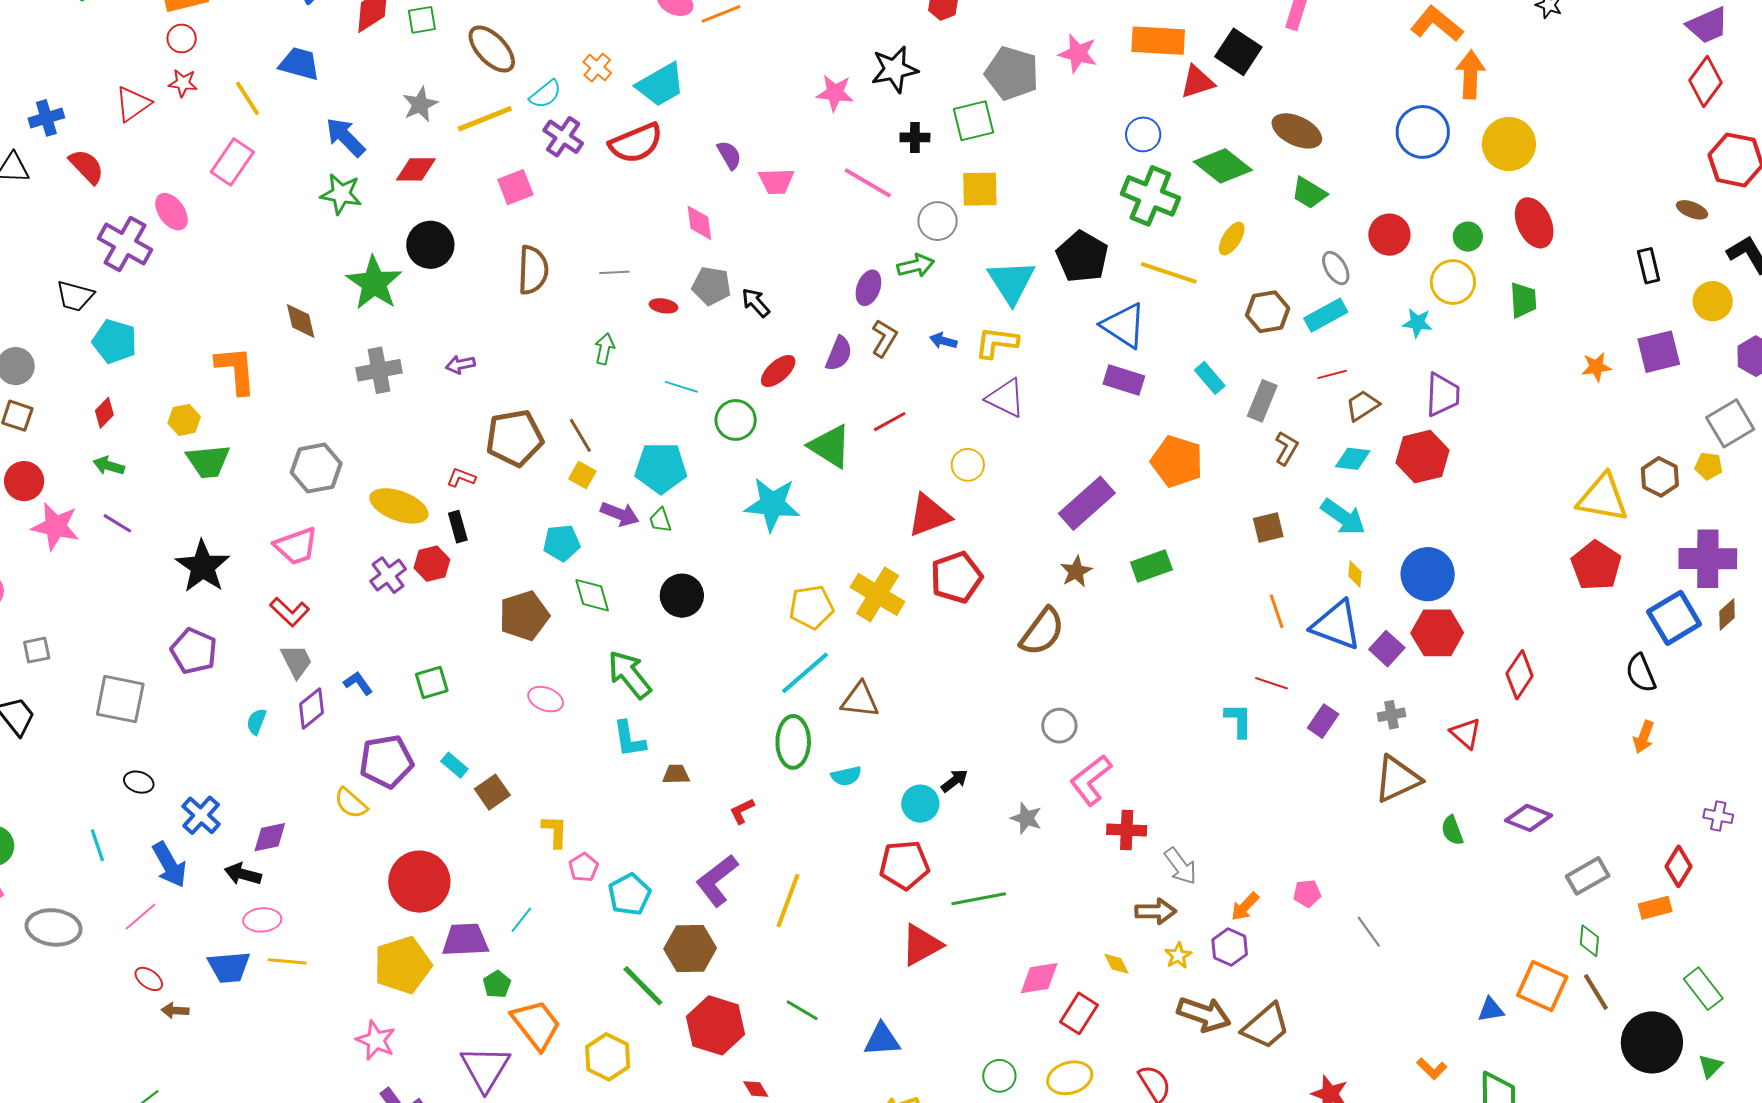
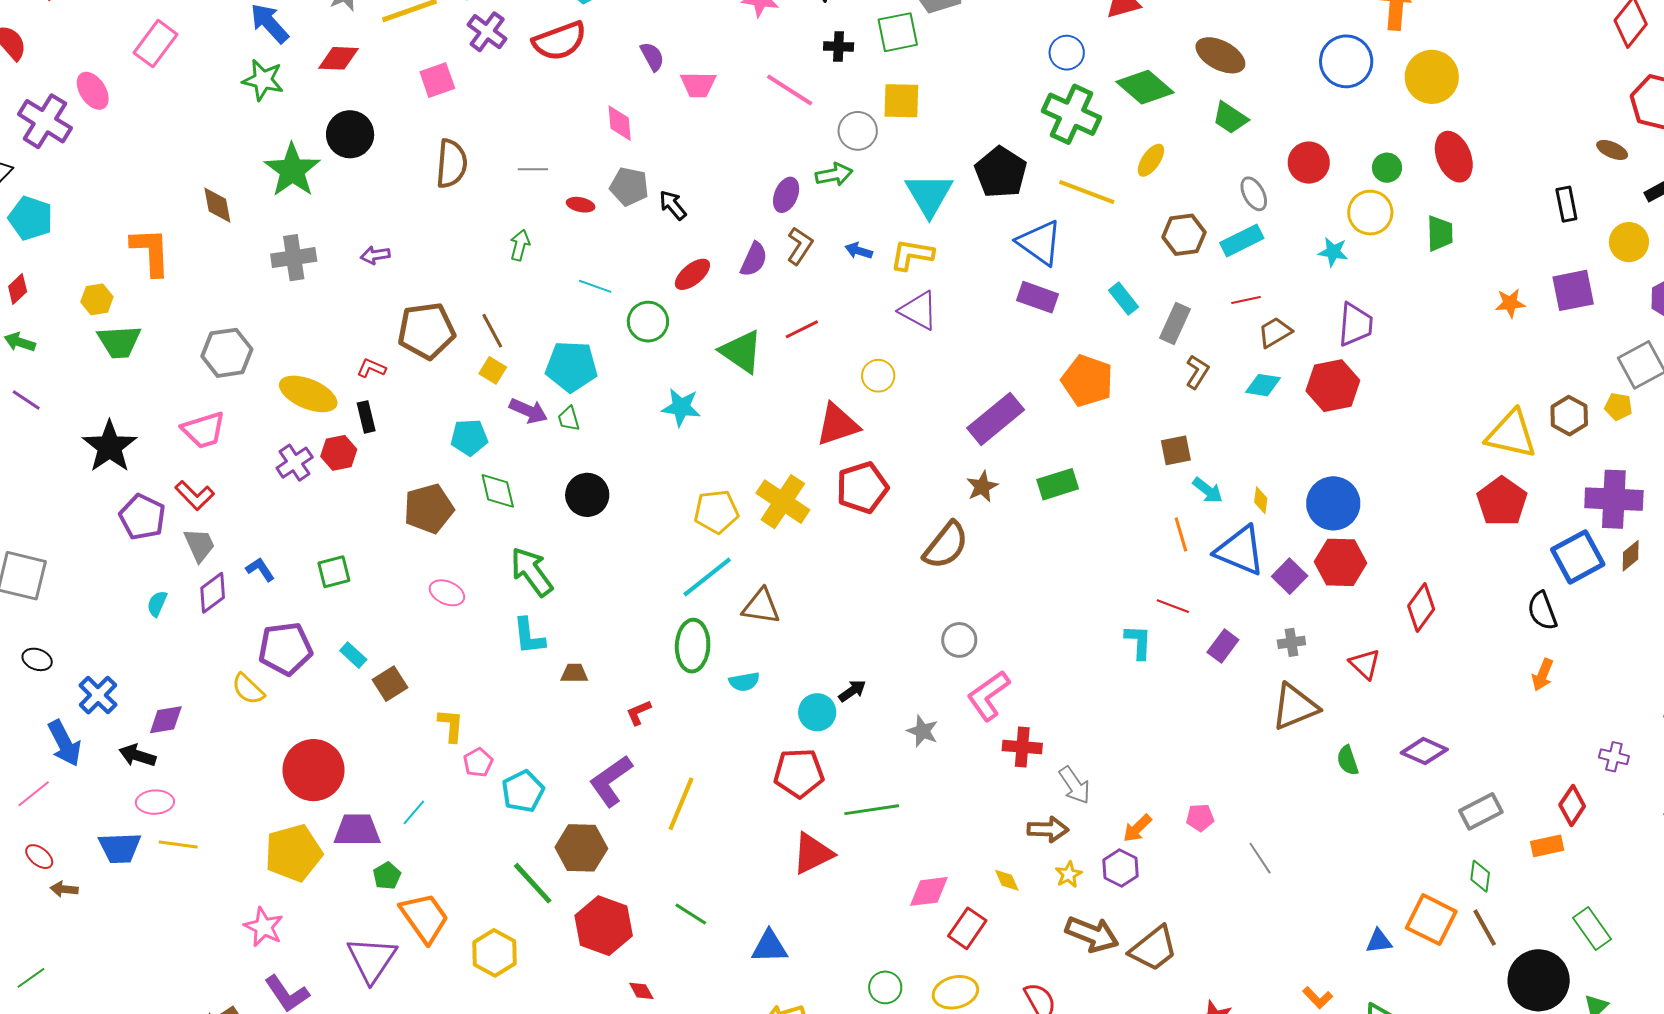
cyan star: (772, 504) -> (681, 407), size x0.7
cyan arrow: (1343, 517) -> (1208, 490), moved, size x0.7
purple pentagon: (194, 651) -> (142, 517), moved

